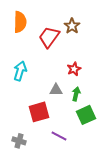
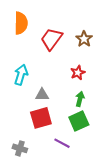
brown star: (72, 26) -> (84, 39), moved
gray triangle: (56, 90) -> (42, 95), moved
green square: (86, 115) -> (79, 121), moved

